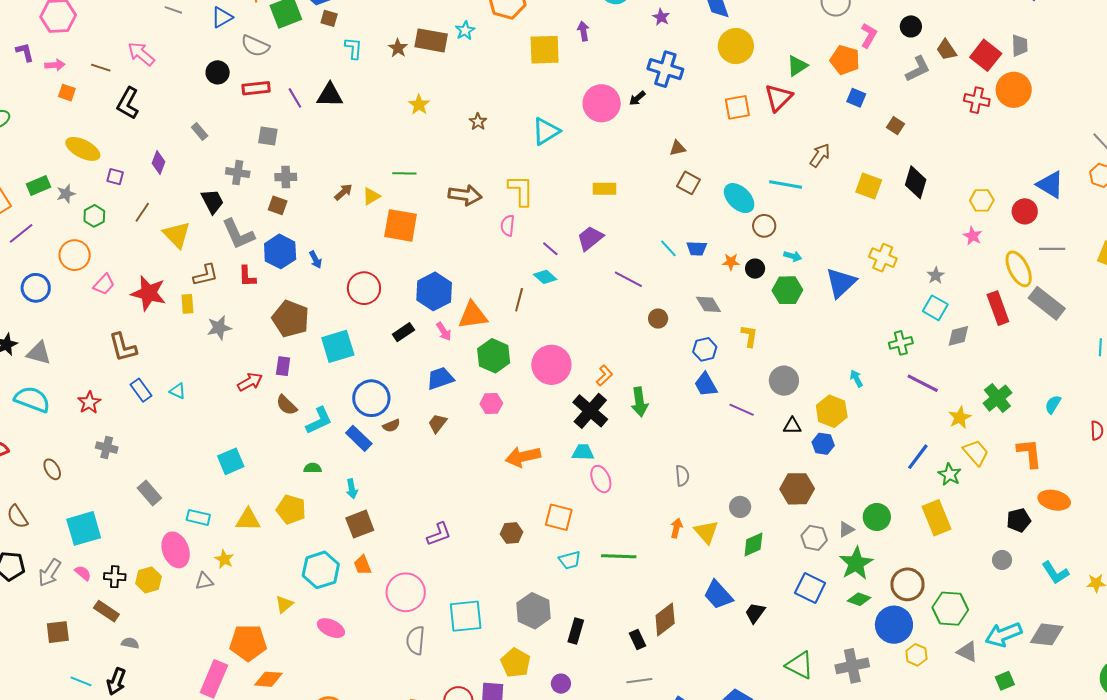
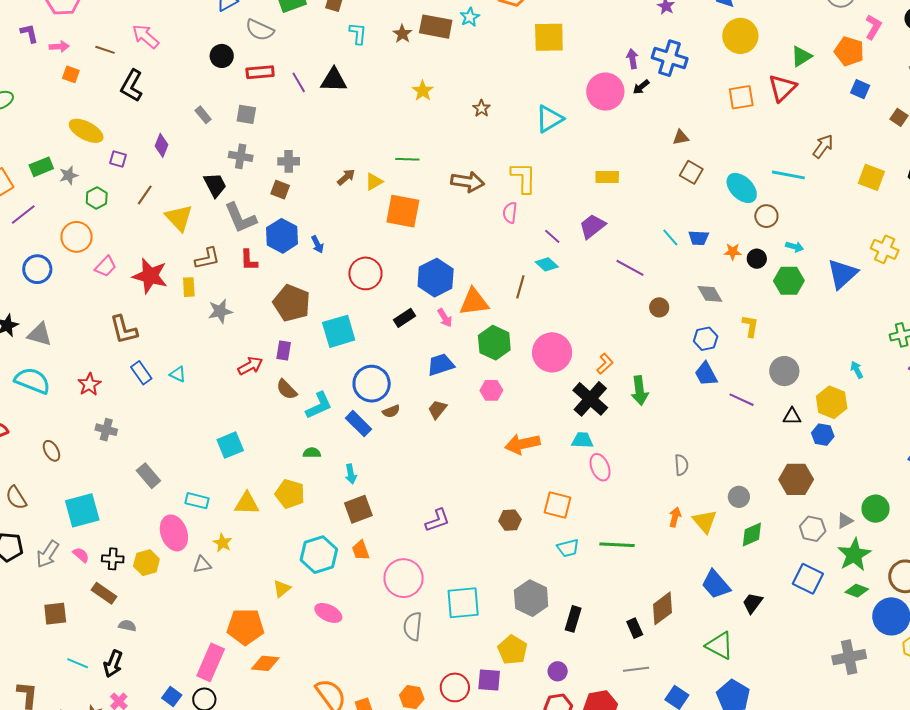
purple arrow: (583, 31) -> (632, 59), moved
gray square: (268, 136) -> (246, 114), moved
green triangle: (800, 665) -> (720, 645), moved

